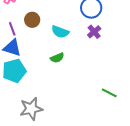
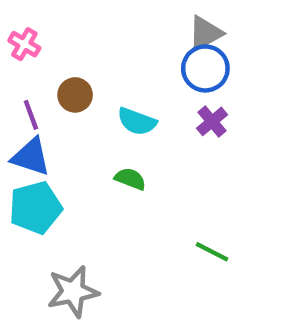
green semicircle: (57, 58) -> (130, 179), turned -136
green line: (109, 93) -> (212, 252), moved

